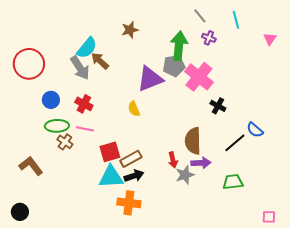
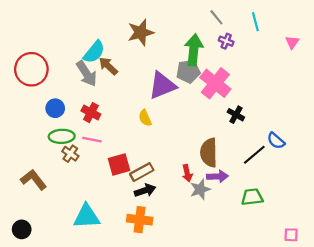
brown star: (130, 30) -> (141, 32), size x1.4
cyan triangle: (111, 177) -> (87, 216), moved

